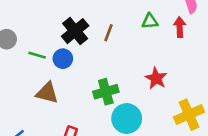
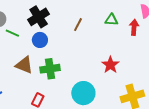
black cross: (75, 31) -> (39, 17), moved
green line: (37, 55) -> (12, 33), moved
green cross: (106, 92) -> (50, 69), moved

